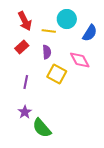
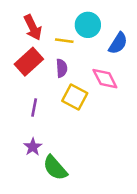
red rectangle: (22, 47) -> (29, 62), size x1.5

